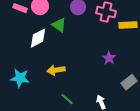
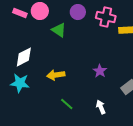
white diamond: (38, 38) -> (24, 57), moved
purple star: (109, 58) -> (100, 71), moved

